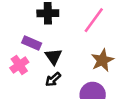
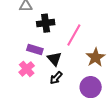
pink line: (94, 20) -> (74, 35), moved

